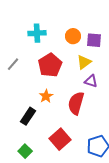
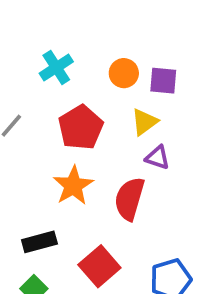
cyan cross: (37, 33) -> (56, 68), turned -30
orange star: (46, 96) -> (73, 186), size x1.5
black rectangle: (28, 116) -> (39, 242), moved, turned 42

